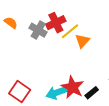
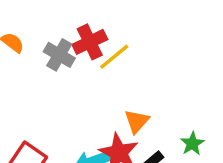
orange triangle: (82, 41) -> (137, 121), moved

